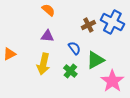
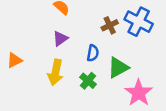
purple triangle: (47, 36) -> (60, 39), turned -40
blue semicircle: (74, 48) -> (93, 53), turned 48

